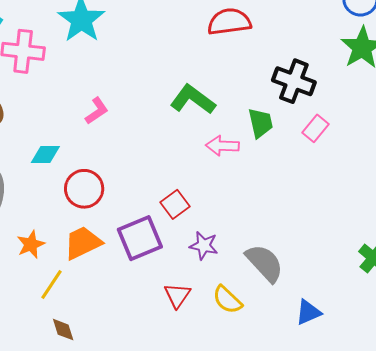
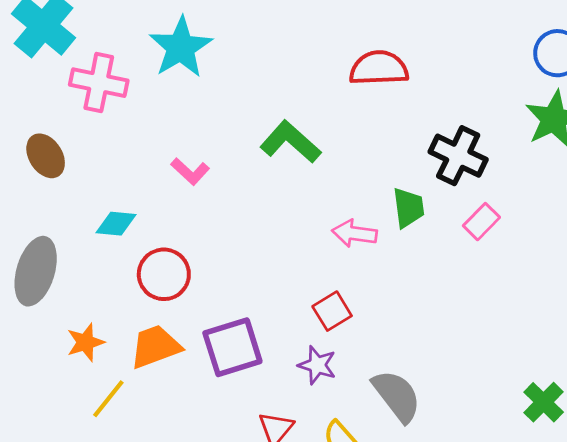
green L-shape: (193, 100) -> (290, 142), moved
pink L-shape: (97, 111) -> (190, 171), turned 72
red square: (175, 204) -> (332, 311), moved

